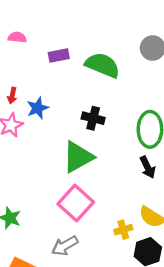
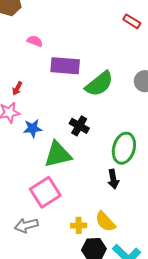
purple rectangle: (59, 55) -> (65, 66), size x1.6
green semicircle: (102, 65) -> (99, 84), turned 104
blue star: (38, 108) -> (33, 128), moved

